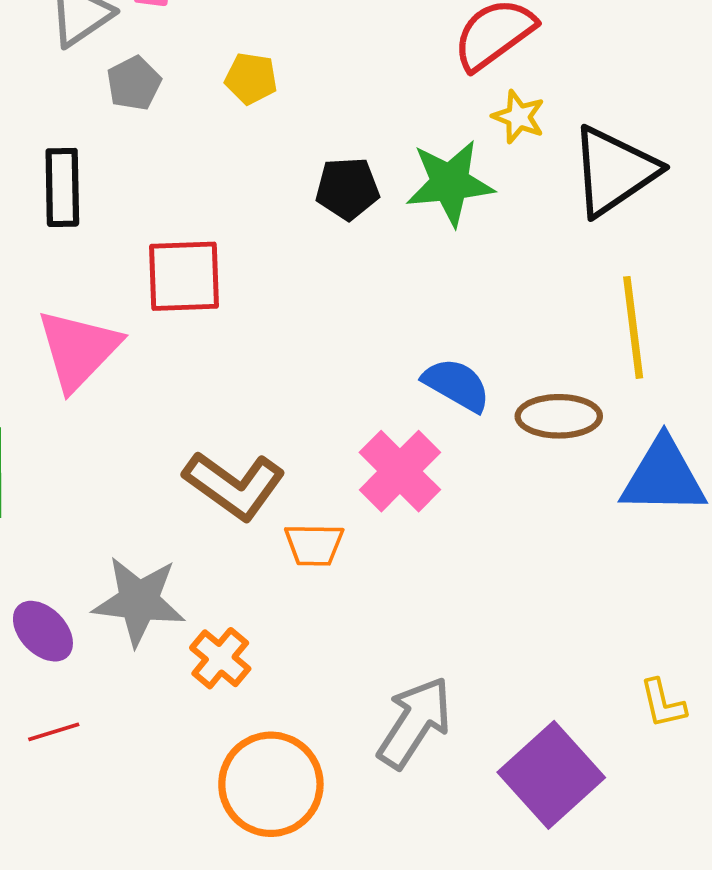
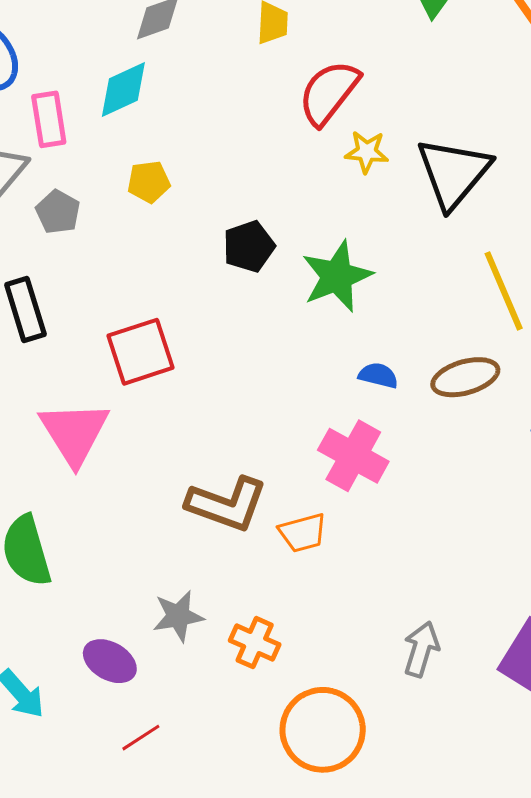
green star: (450, 183) -> (337, 276), moved
blue semicircle: (457, 385) -> (378, 375), size x0.7
gray star: (139, 601) -> (178, 616), size x0.7
gray arrow: (415, 722) -> (421, 649), size x0.7

